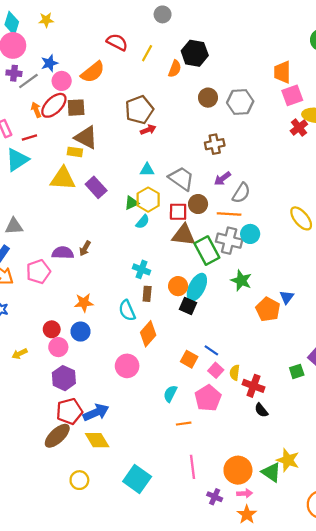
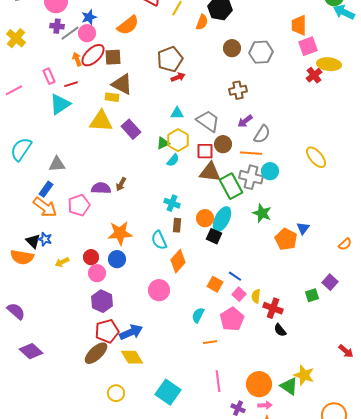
pink circle: (62, 81) -> (87, 33), moved
orange star: (84, 303) -> (120, 233), size x1.4
yellow arrow: (20, 354) -> (62, 262), moved

